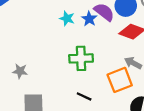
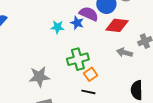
gray star: (20, 71) -> (39, 77), moved, size x1.5
orange square: (120, 80) -> (91, 74), moved, size x0.6

